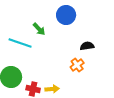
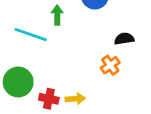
green arrow: (39, 29) -> (57, 15), turned -136

